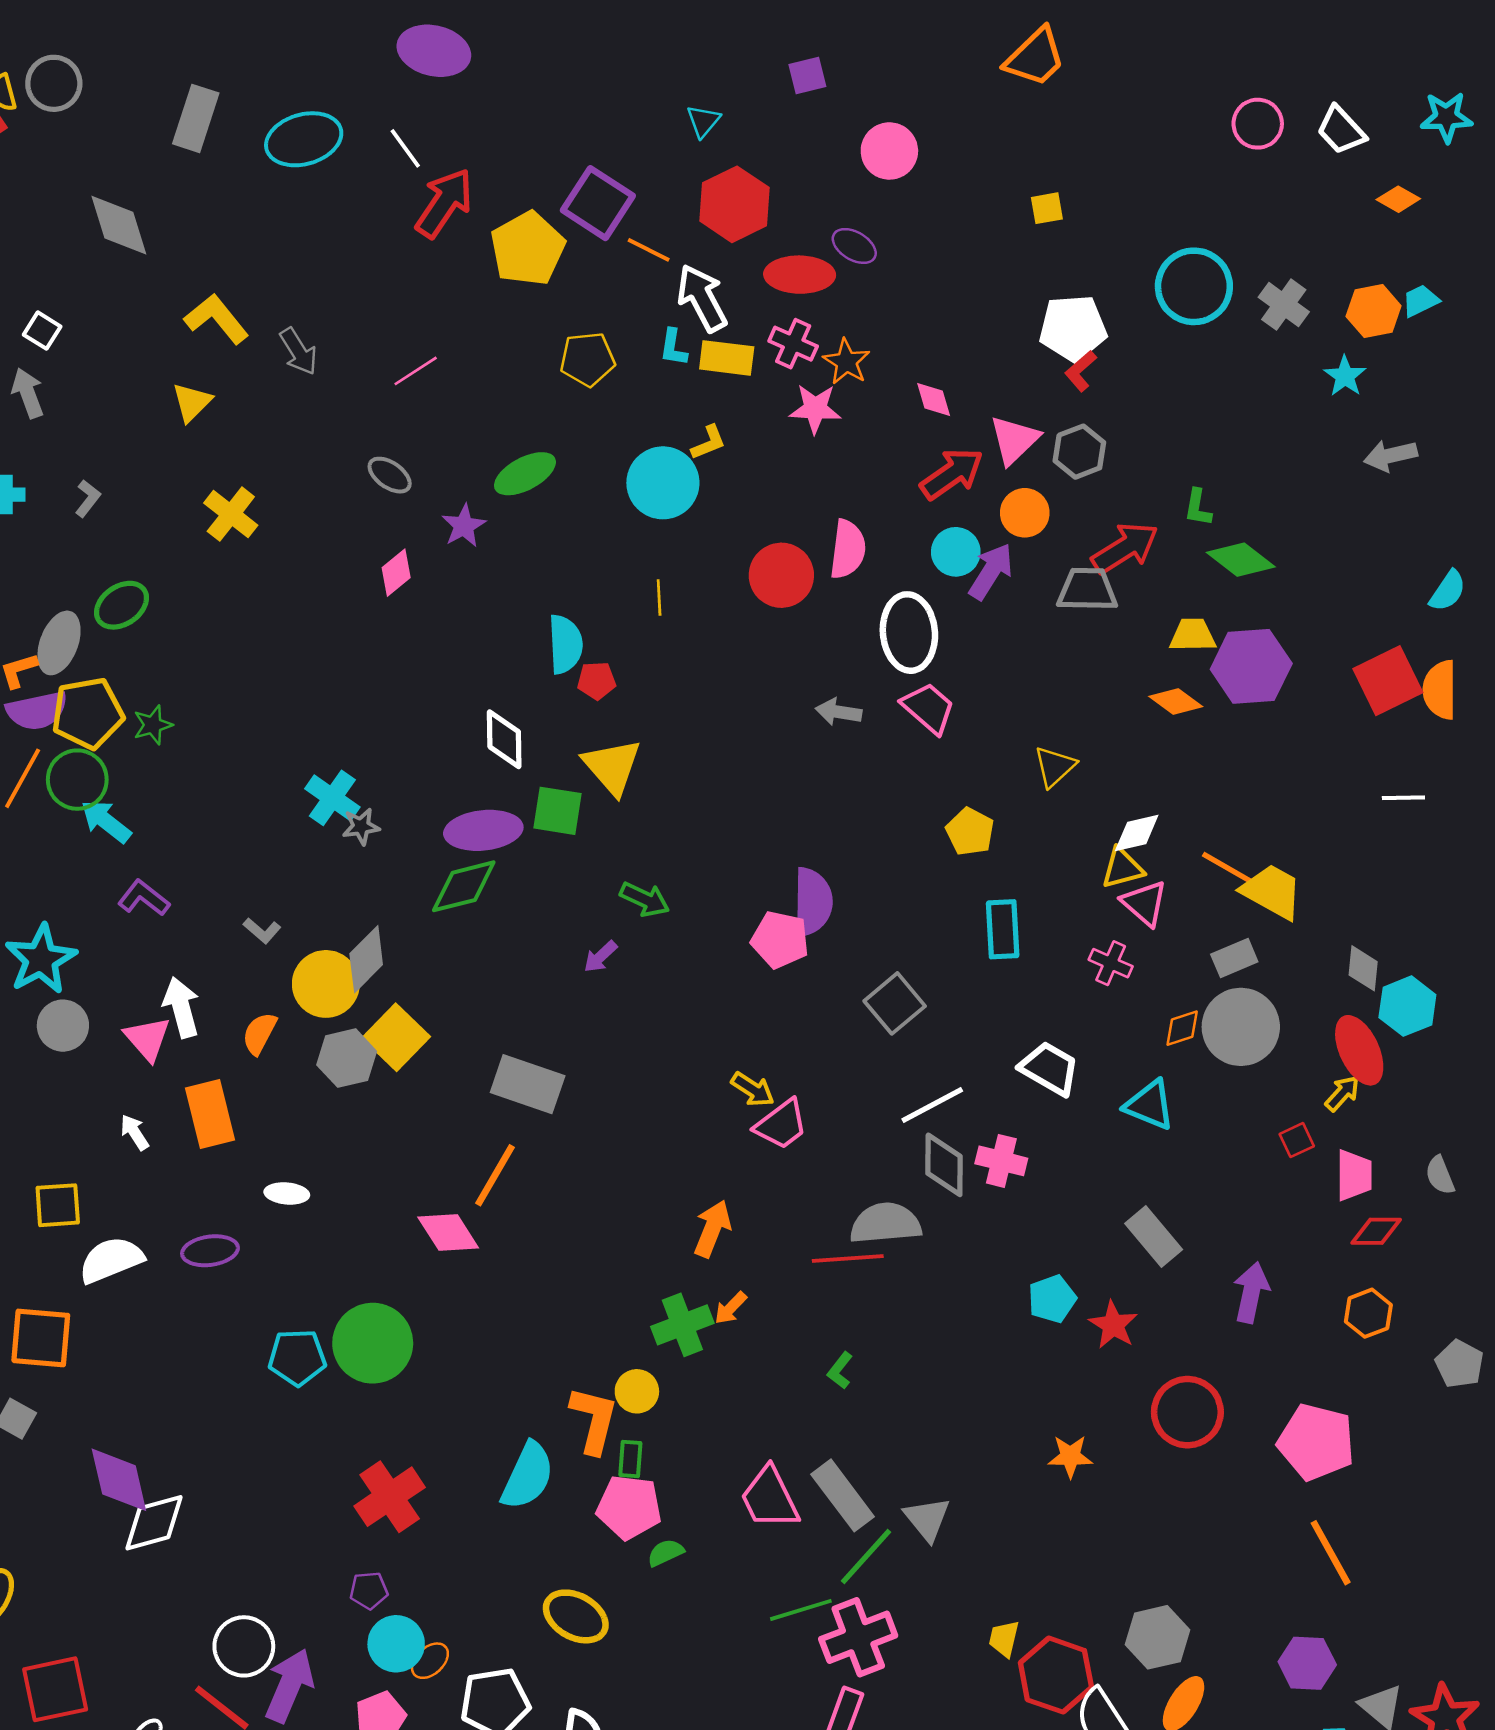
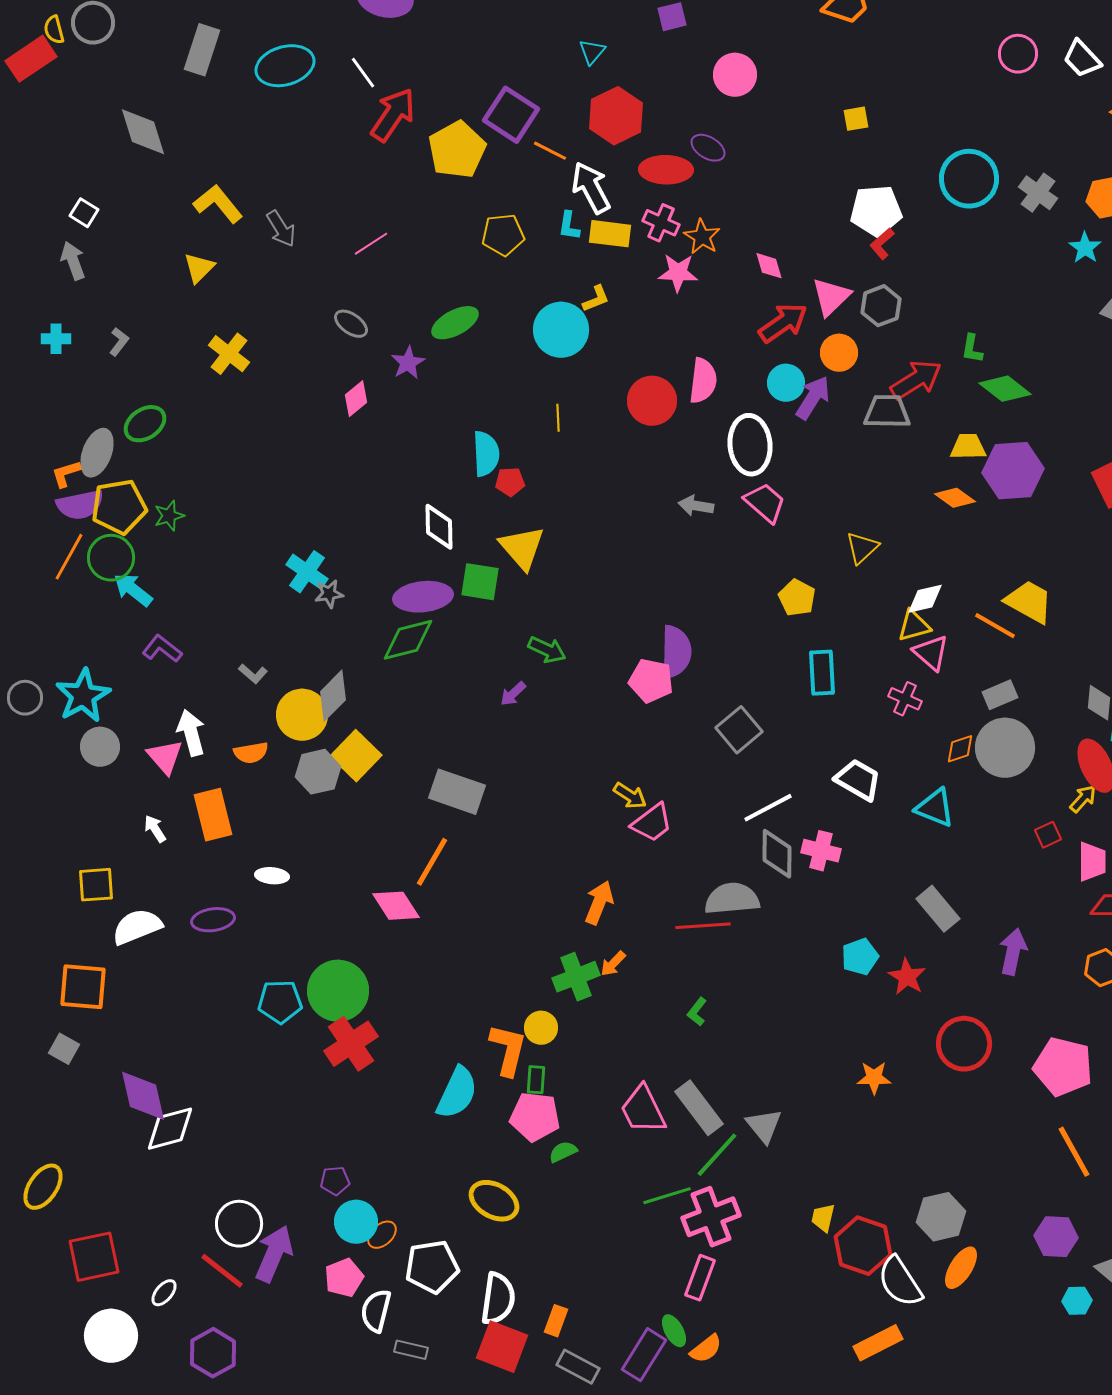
yellow trapezoid: (1272, 892) -> (1029, 602), moved
orange semicircle: (259, 1033) -> (251, 753), turned -128
red cross: (390, 1497) -> (351, 1044), moved

